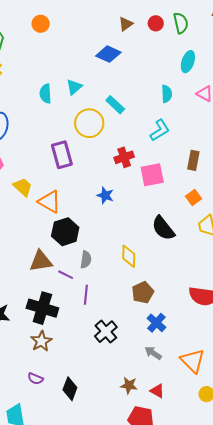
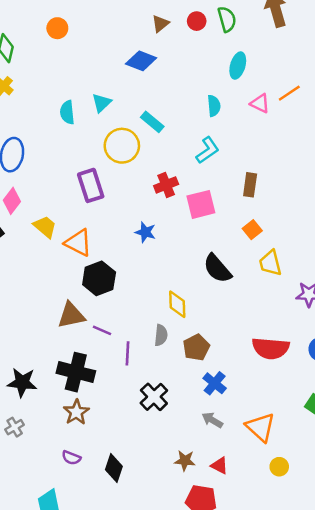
gray semicircle: (86, 260) -> (161, 335), moved

